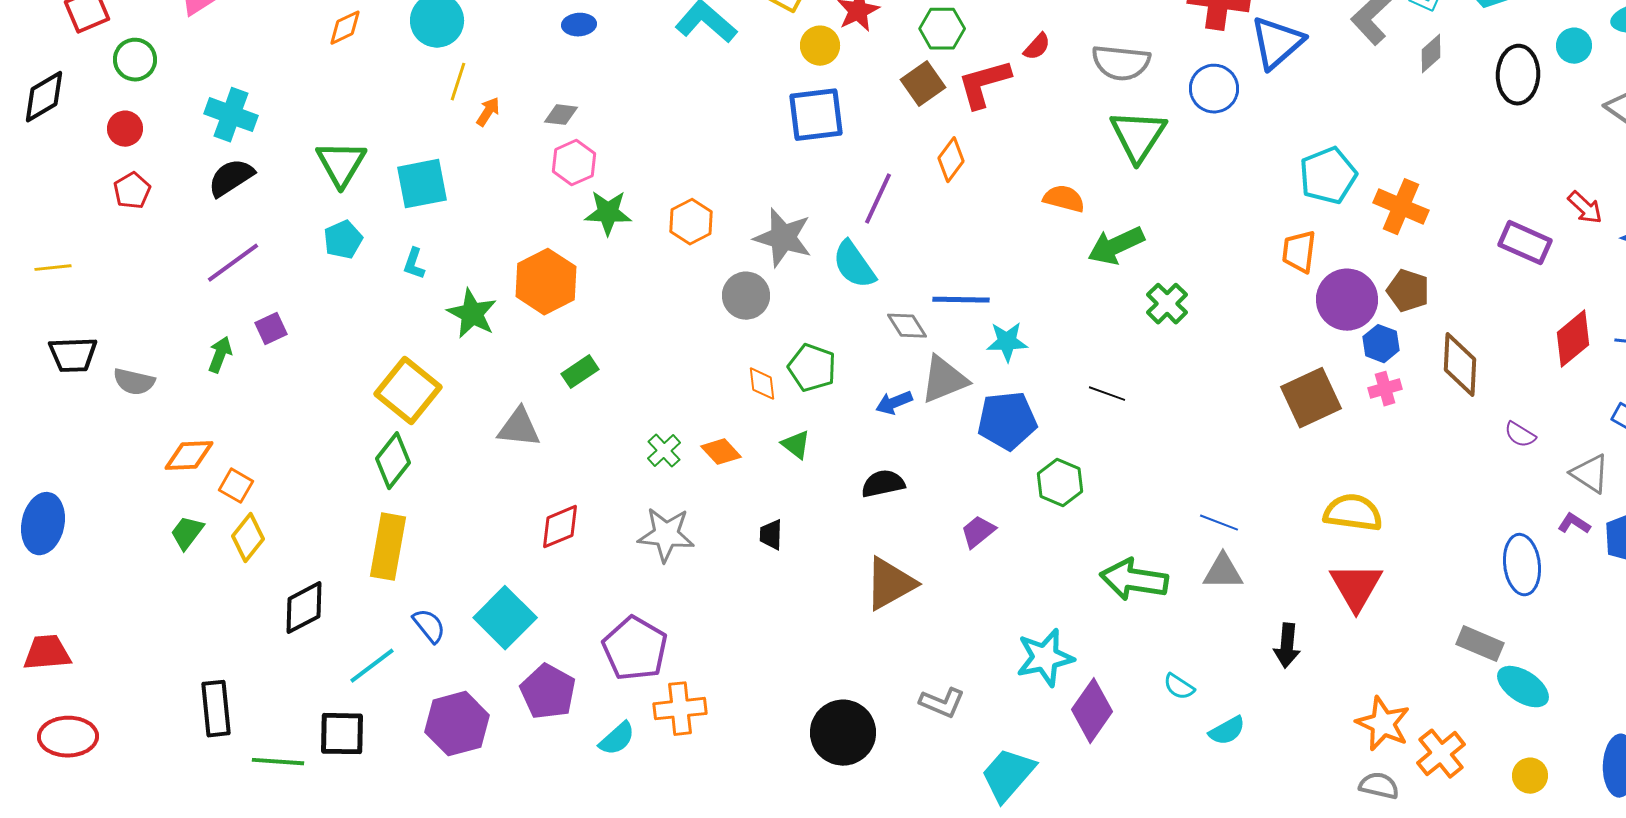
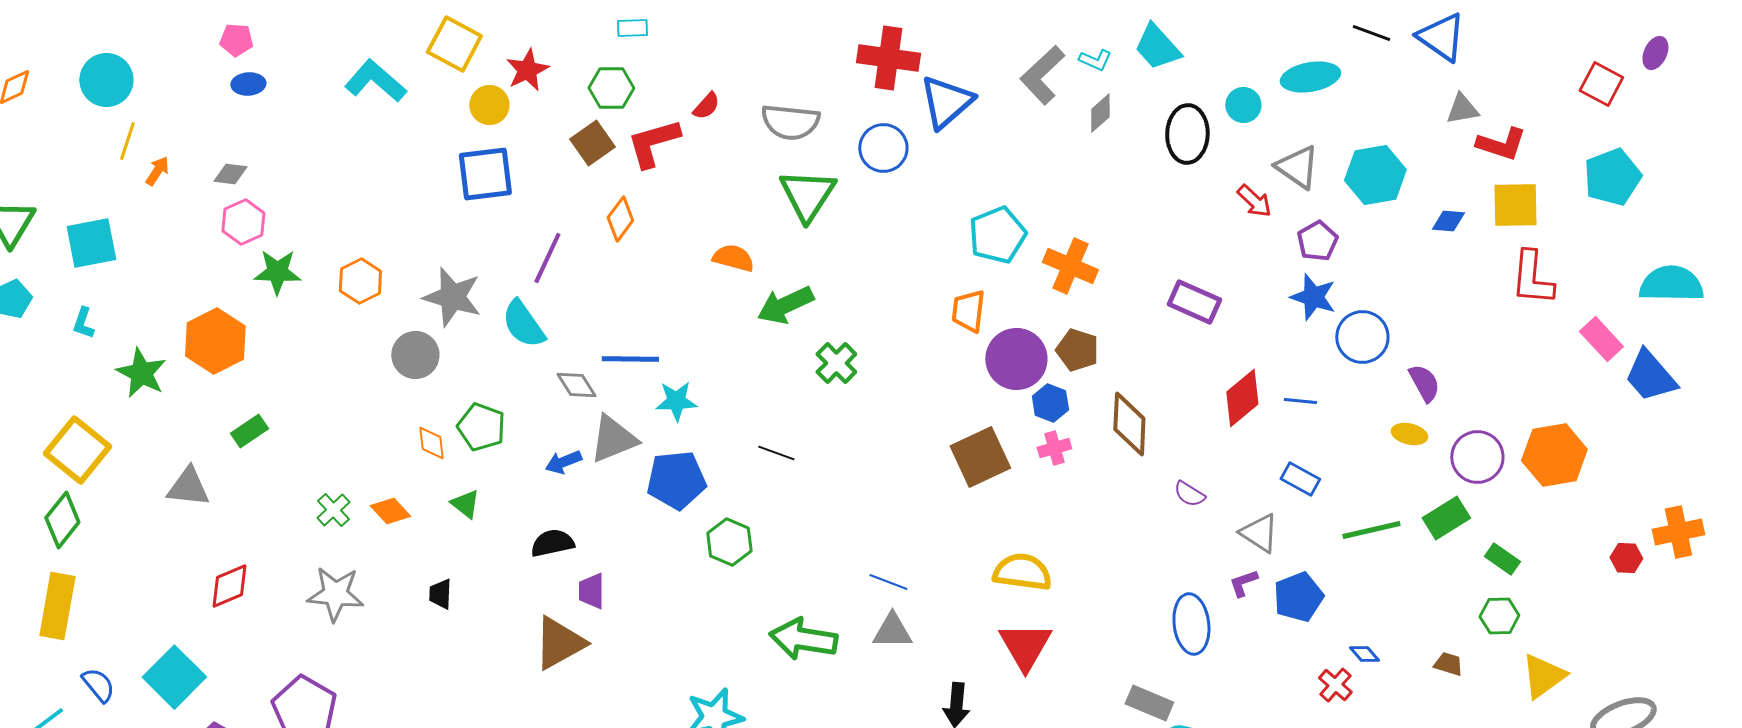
red arrow: (1585, 208) -> (1254, 201), moved
purple L-shape: (1574, 524) -> (1243, 583), turned -52
purple trapezoid: (978, 532) -> (591, 591), moved, turned -51

